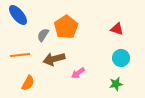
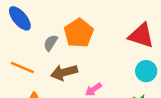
red triangle: (117, 29) -> (141, 36), size x1.6
orange line: (20, 55) -> (22, 67), turned 30

